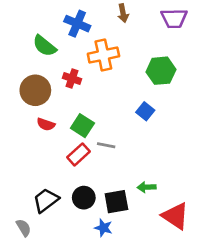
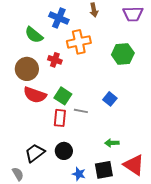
blue square: (145, 111) -> (110, 99), moved
red semicircle: (46, 124) -> (35, 95), size x1.6
red rectangle: (79, 154) -> (60, 118), turned -42
black square: (116, 202) -> (104, 170), moved

